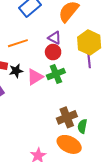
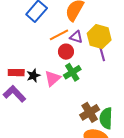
purple triangle: (55, 38) -> (76, 37), moved
orange line: (18, 43) -> (59, 35), moved
green semicircle: (82, 126) -> (106, 118), size x1.5

